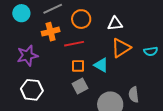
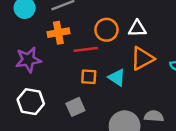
orange circle: (81, 19) -> (107, 30), moved
gray square: (80, 86) -> (75, 107), moved
gray semicircle: (134, 95) -> (154, 116), turned 98

